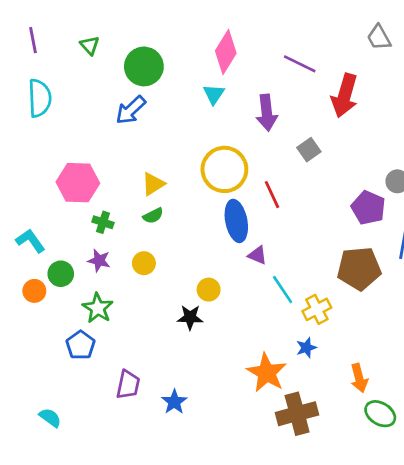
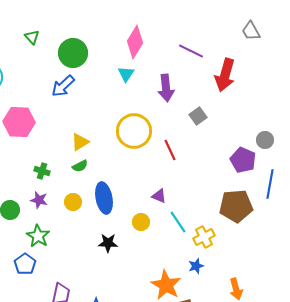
pink hexagon: (78, 183) -> (19, 122), moved
blue ellipse: (236, 221) -> (104, 198), moved
yellow circle: (209, 290) -> (141, 222), moved

